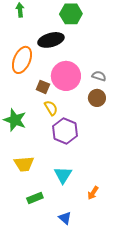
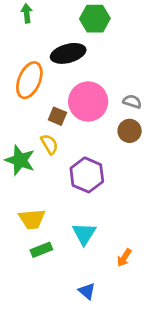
yellow semicircle: (51, 108) -> (49, 144), moved
green rectangle: (35, 198) -> (41, 250), moved

